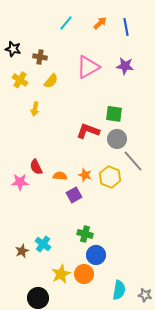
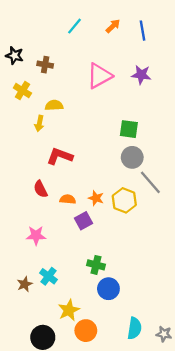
yellow semicircle: (51, 81) -> (54, 105), moved, turned -133
red L-shape: (88, 131) -> (60, 156), moved
pink star: (20, 182) -> (36, 235), moved
orange circle: (84, 274) -> (86, 331), moved

